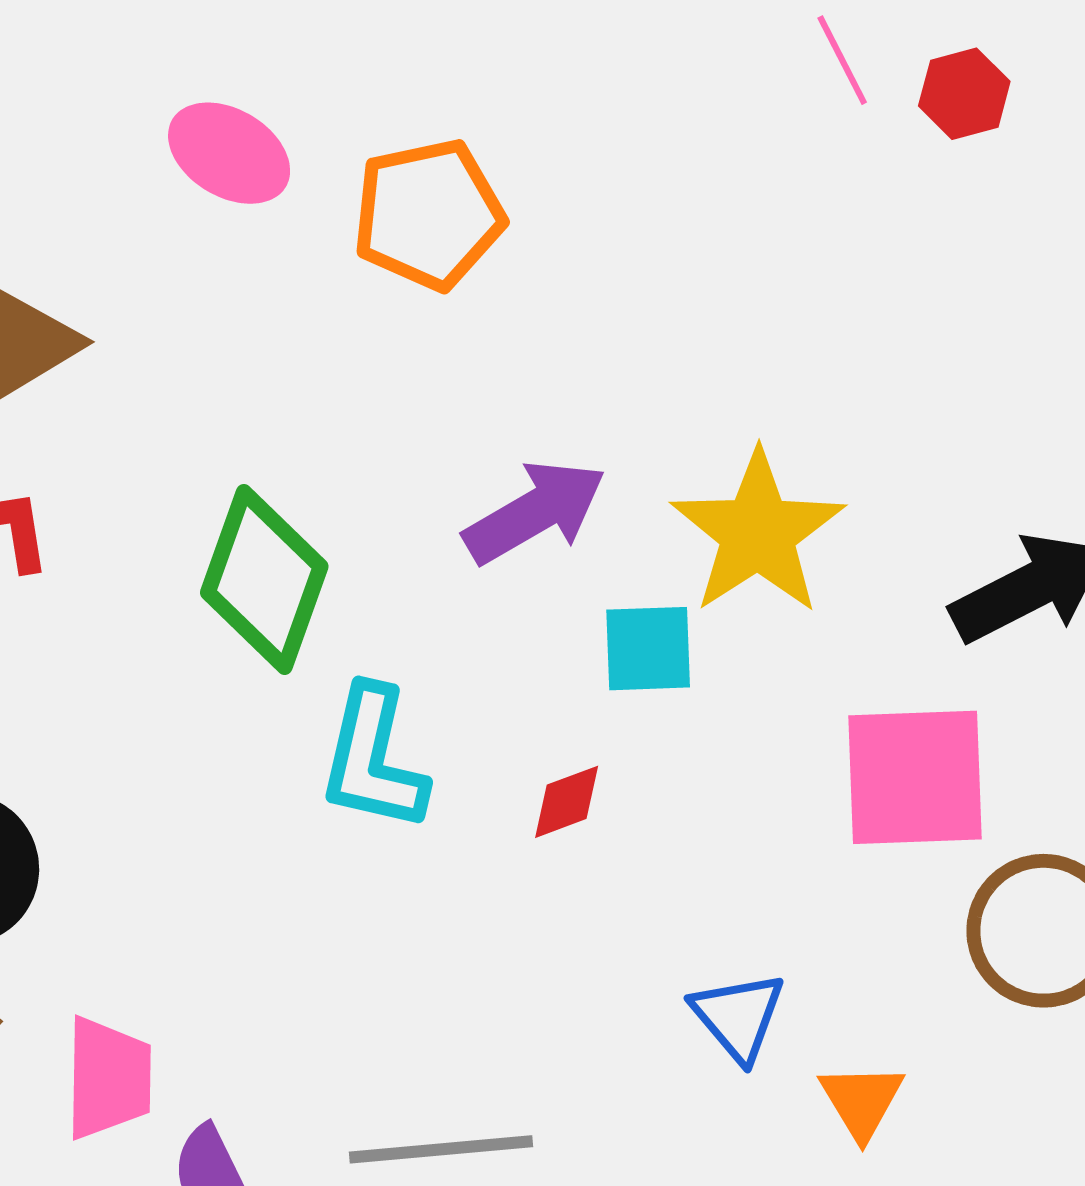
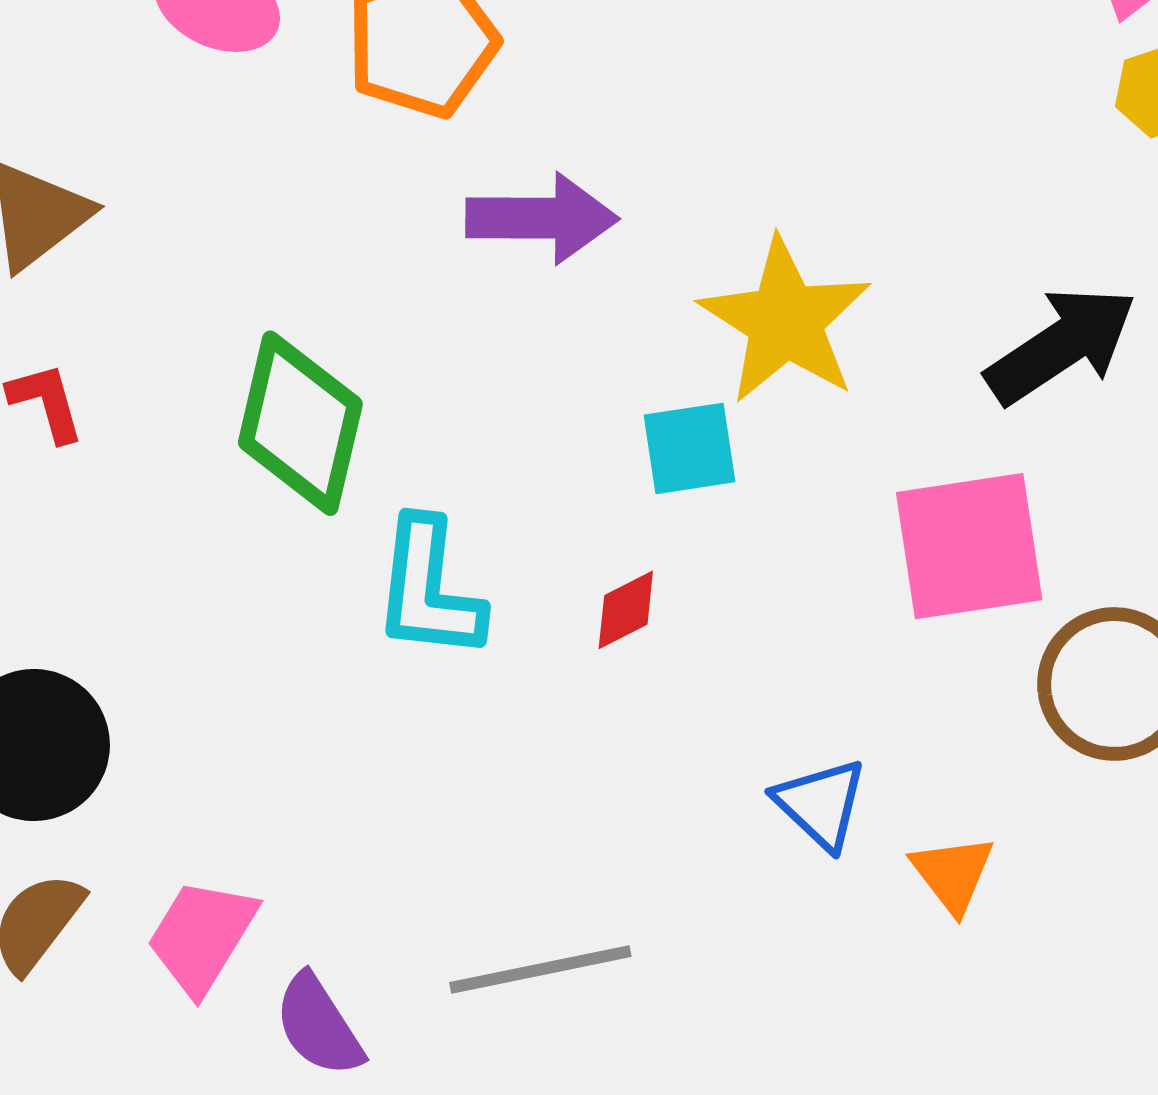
purple arrow: (535, 512) -> (542, 218), moved, turned 37
pink trapezoid: (108, 1078) -> (202, 936), turned -143

